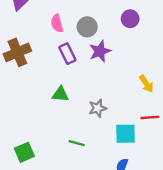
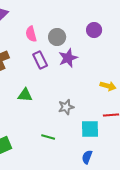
yellow arrow: (146, 84) -> (108, 86), turned -42
green triangle: (60, 94) -> (25, 95), moved

